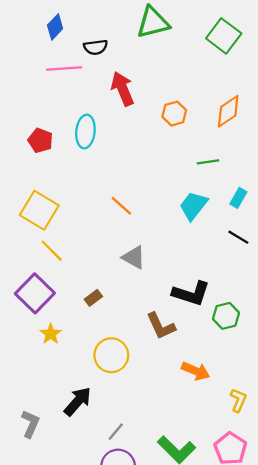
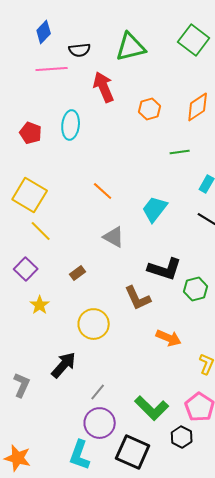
green triangle: (153, 22) -> (131, 47), moved
cyan trapezoid: (193, 206) -> (155, 209), moved
purple square: (35, 293) -> (26, 269), size x0.7

